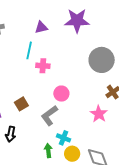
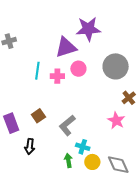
purple triangle: (41, 27) -> (66, 47), moved, size x1.6
cyan line: (29, 50) -> (37, 71), moved
pink circle: (61, 94) -> (78, 69), moved

